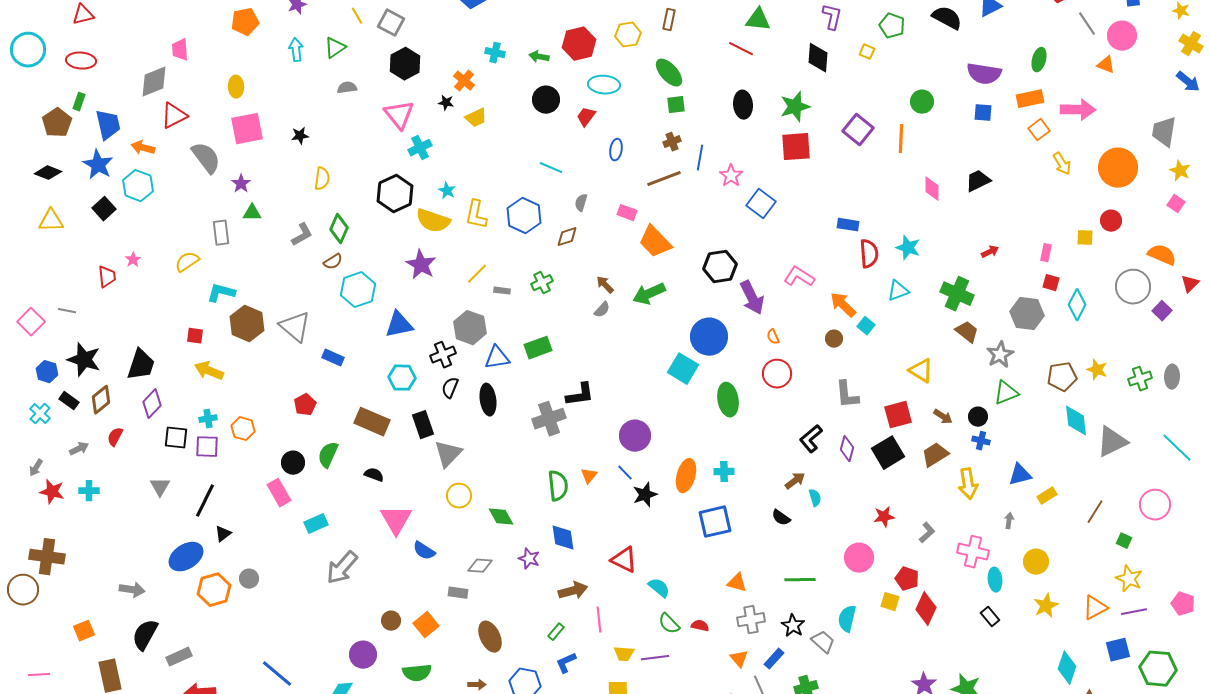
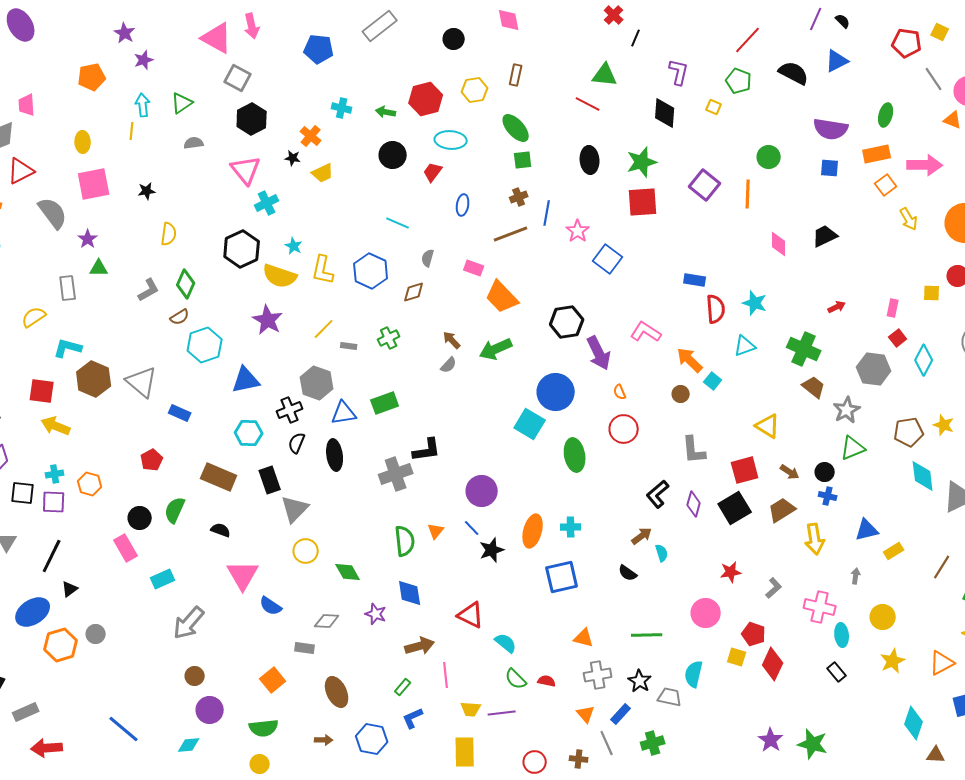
yellow line: (357, 16) -> (132, 131), moved, turned 36
red square: (1051, 283) -> (898, 338), turned 36
red square: (195, 336) -> (42, 391), size x1.5
brown circle: (391, 621) -> (195, 676), moved
gray trapezoid: (823, 642) -> (670, 697), turned -30

